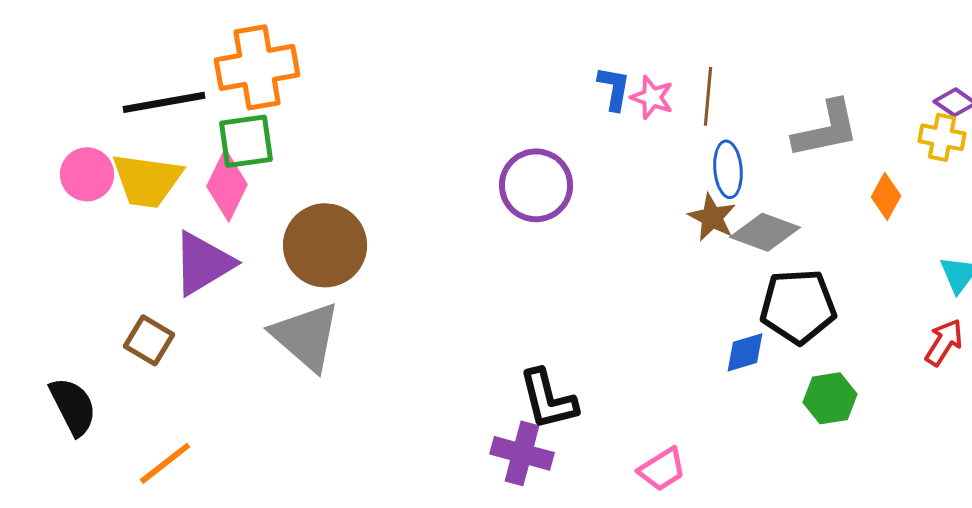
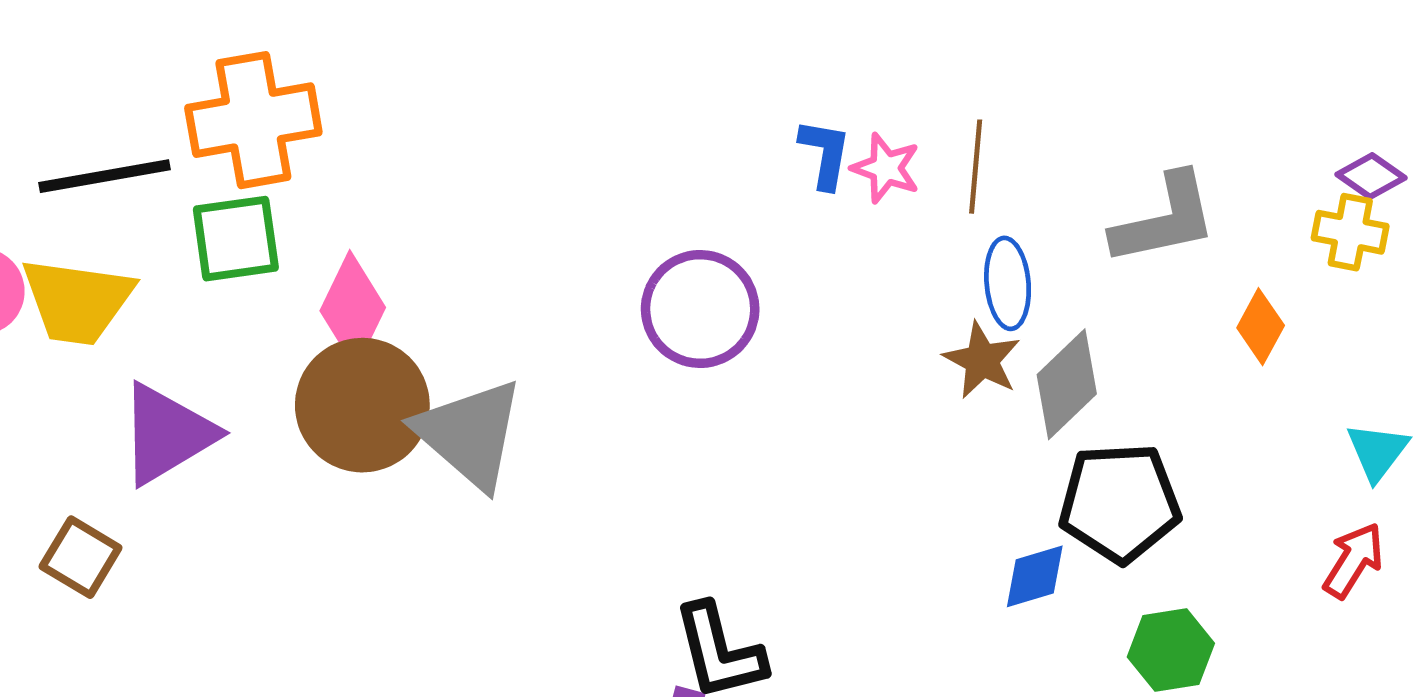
pink diamond: (227, 185) -> (353, 309), moved
gray diamond: (765, 232) -> (1067, 384), turned -64
gray triangle: (306, 336) -> (470, 434), moved

